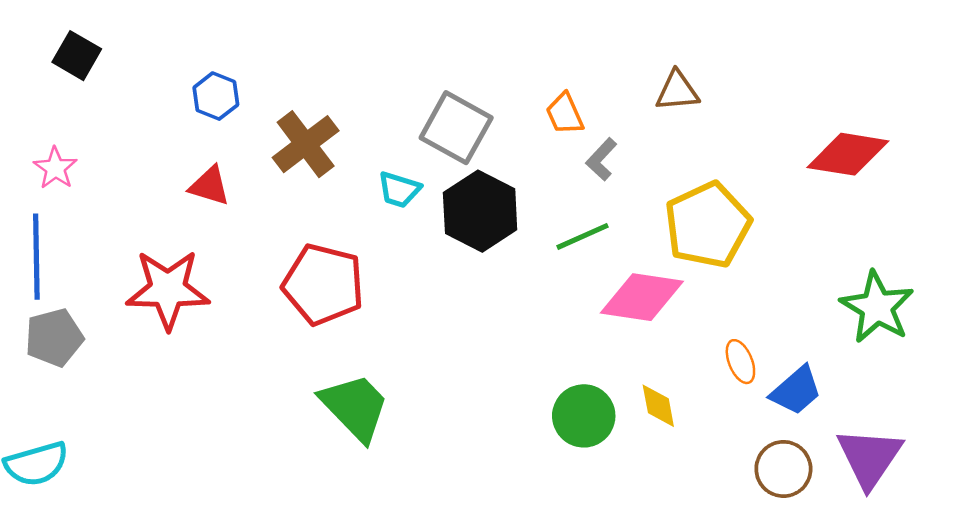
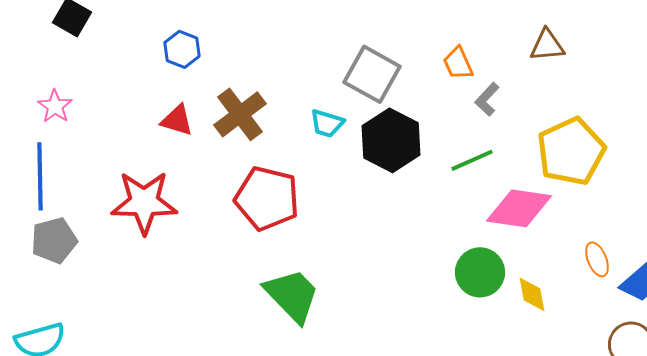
brown cross: (306, 144) -> (240, 114), moved
green circle: (584, 416) -> (480, 272), moved

